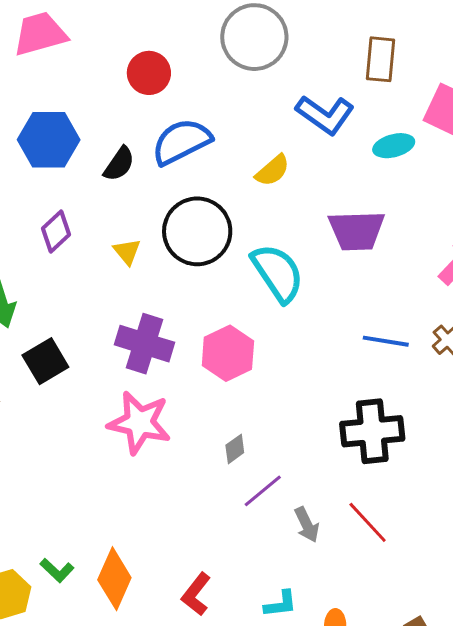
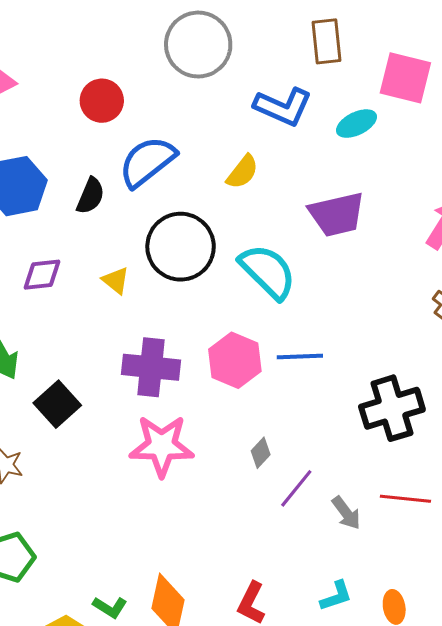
purple diamond: (56, 231) -> (42, 275), turned 48
blue line: (386, 341) -> (300, 357), moved
red line: (368, 522) -> (405, 499), turned -30

